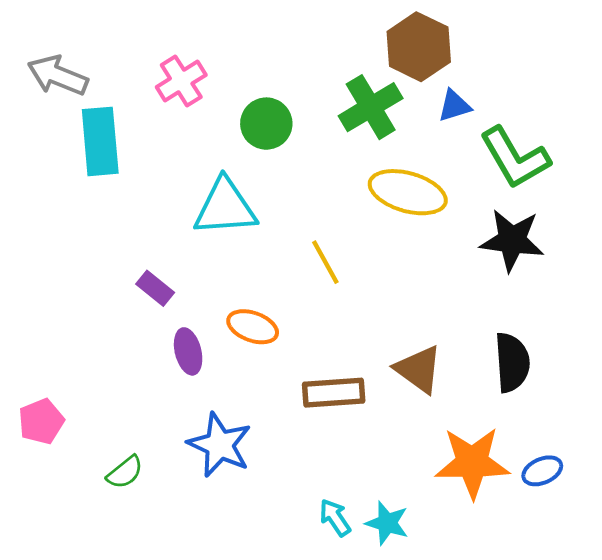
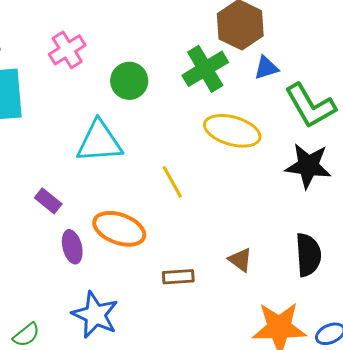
orange ellipse: (253, 327) -> (119, 229), size x1.4
brown triangle: (419, 369) -> (240, 260), size x0.7
brown rectangle: (334, 393) -> (178, 277), size x0.7

